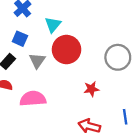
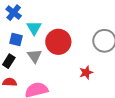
cyan triangle: (53, 25) -> (34, 28), moved

